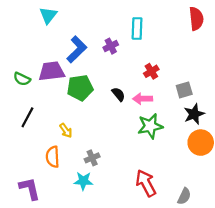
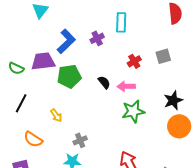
gray square: (184, 90) -> (163, 56), moved
orange semicircle: (53, 157) -> (33, 139), moved, turned -54

